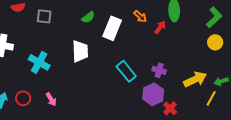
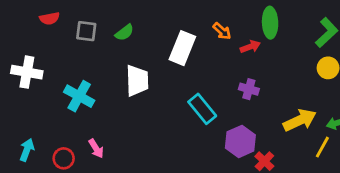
green semicircle: (88, 17) -> (124, 33), moved
red arrow: (160, 27) -> (250, 47), turned 32
purple cross: (159, 70) -> (249, 89), moved
red circle: (23, 98) -> (64, 158), moved

